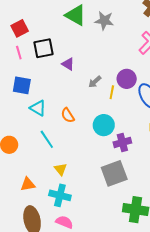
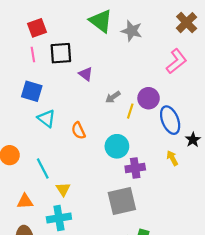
cyan line: (47, 139) -> (43, 168), moved
cyan cross: (60, 195) -> (59, 218), turned -30

